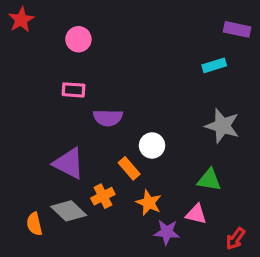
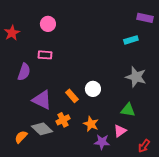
red star: (21, 20) -> (12, 33), moved
purple semicircle: (108, 118) -> (24, 72), moved, turned -72
orange rectangle: (129, 168) -> (72, 96), moved
pink triangle: (196, 214) -> (120, 131), turned -48
orange semicircle: (34, 224) -> (21, 137), turned 56

